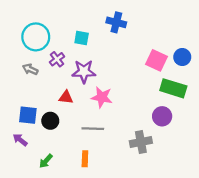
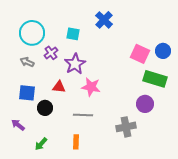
blue cross: (116, 22) -> (104, 20), turned 30
purple star: (84, 72) -> (75, 64), turned -30
blue square: (28, 115) -> (27, 93), moved

